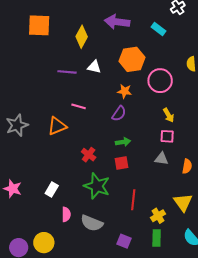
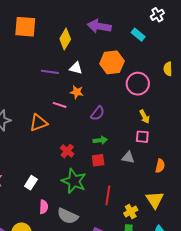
orange star: (125, 91) -> (77, 92), moved
gray triangle: (161, 159) -> (128, 158), moved

